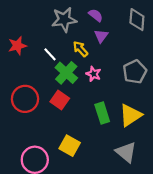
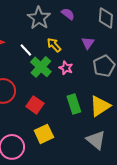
gray star: (64, 20) -> (39, 18), turned -30
purple triangle: (101, 36) -> (88, 43), moved
red square: (60, 100) -> (35, 105), moved
yellow square: (70, 146) -> (44, 134), turned 36

